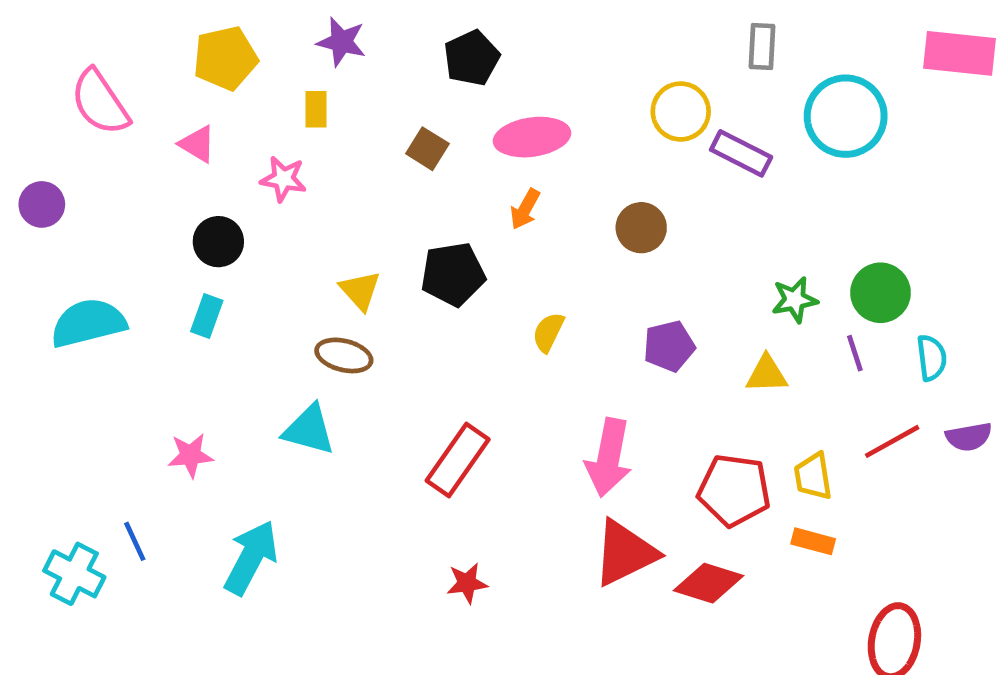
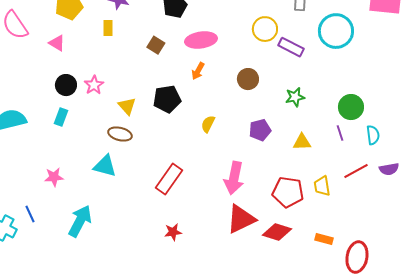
pink star: (283, 179) -> (94, 85), moved, turned 30
green star: (795, 300) -> (295, 97), moved
orange rectangle: (813, 541) -> (324, 239), moved

